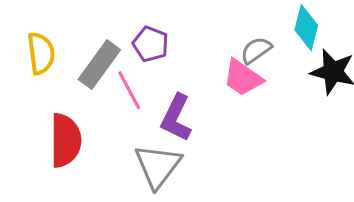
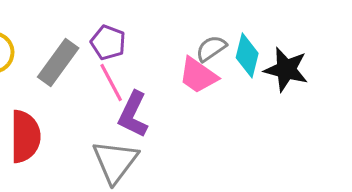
cyan diamond: (306, 28) -> (247, 55), moved
pink line: (129, 90) -> (111, 82), moved

